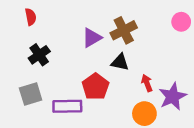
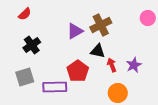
red semicircle: (31, 17) -> (25, 14), turned 56
red arrow: (147, 83) -> (112, 65), moved
purple star: (173, 96) -> (134, 65), moved, size x0.7

